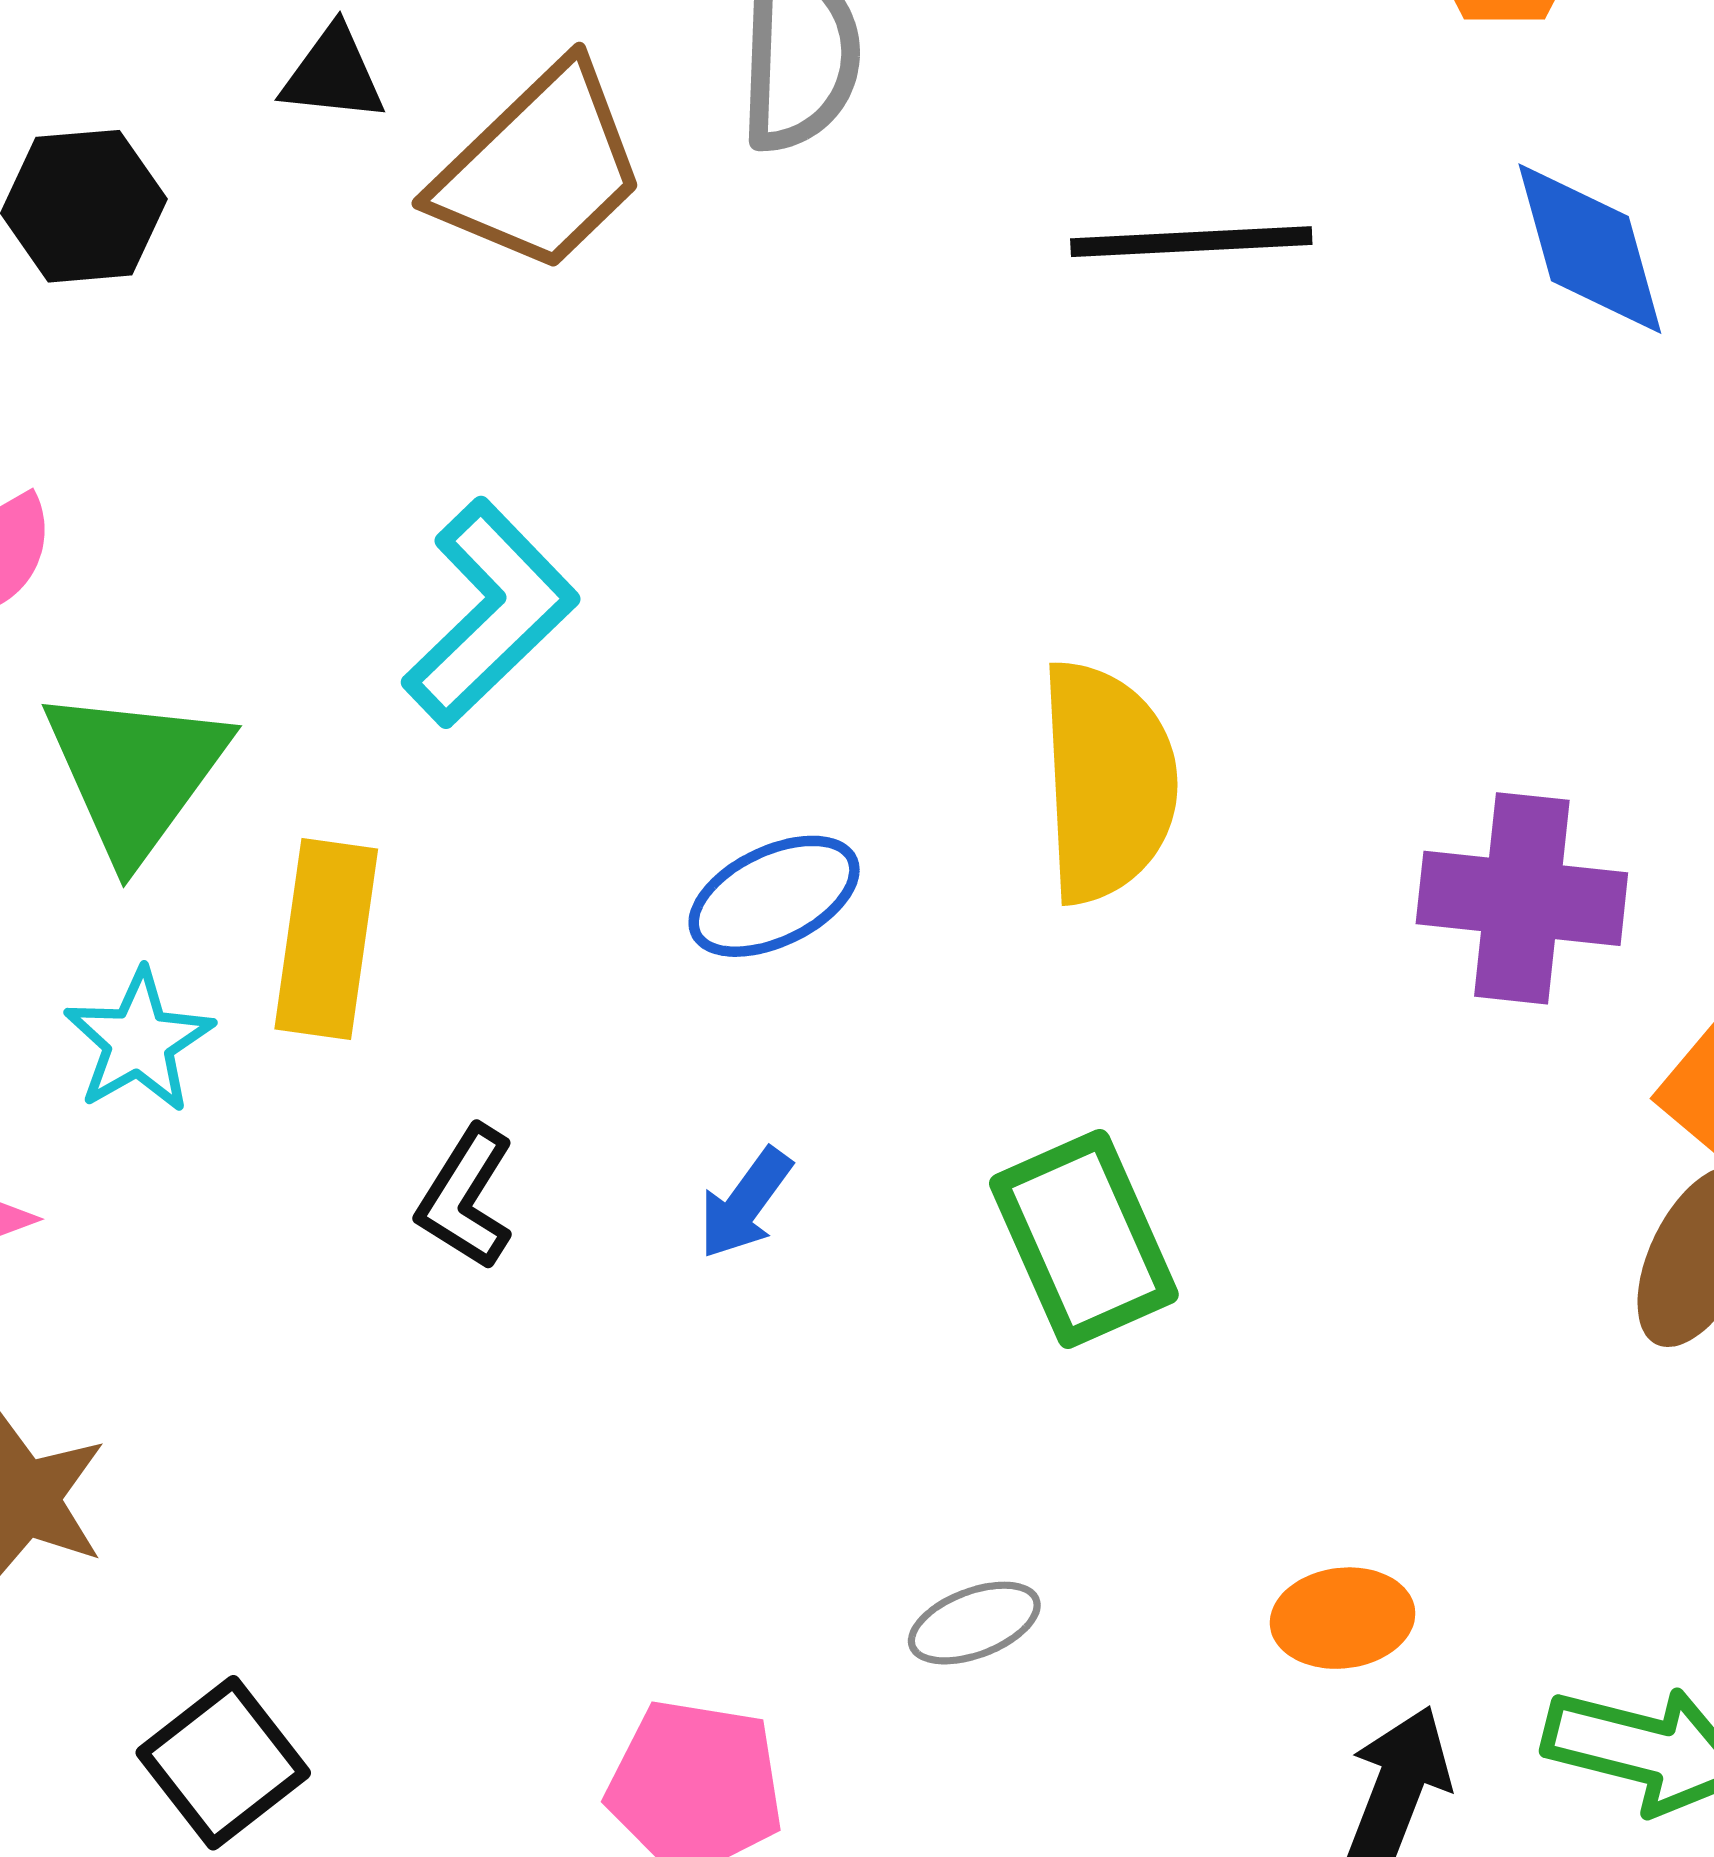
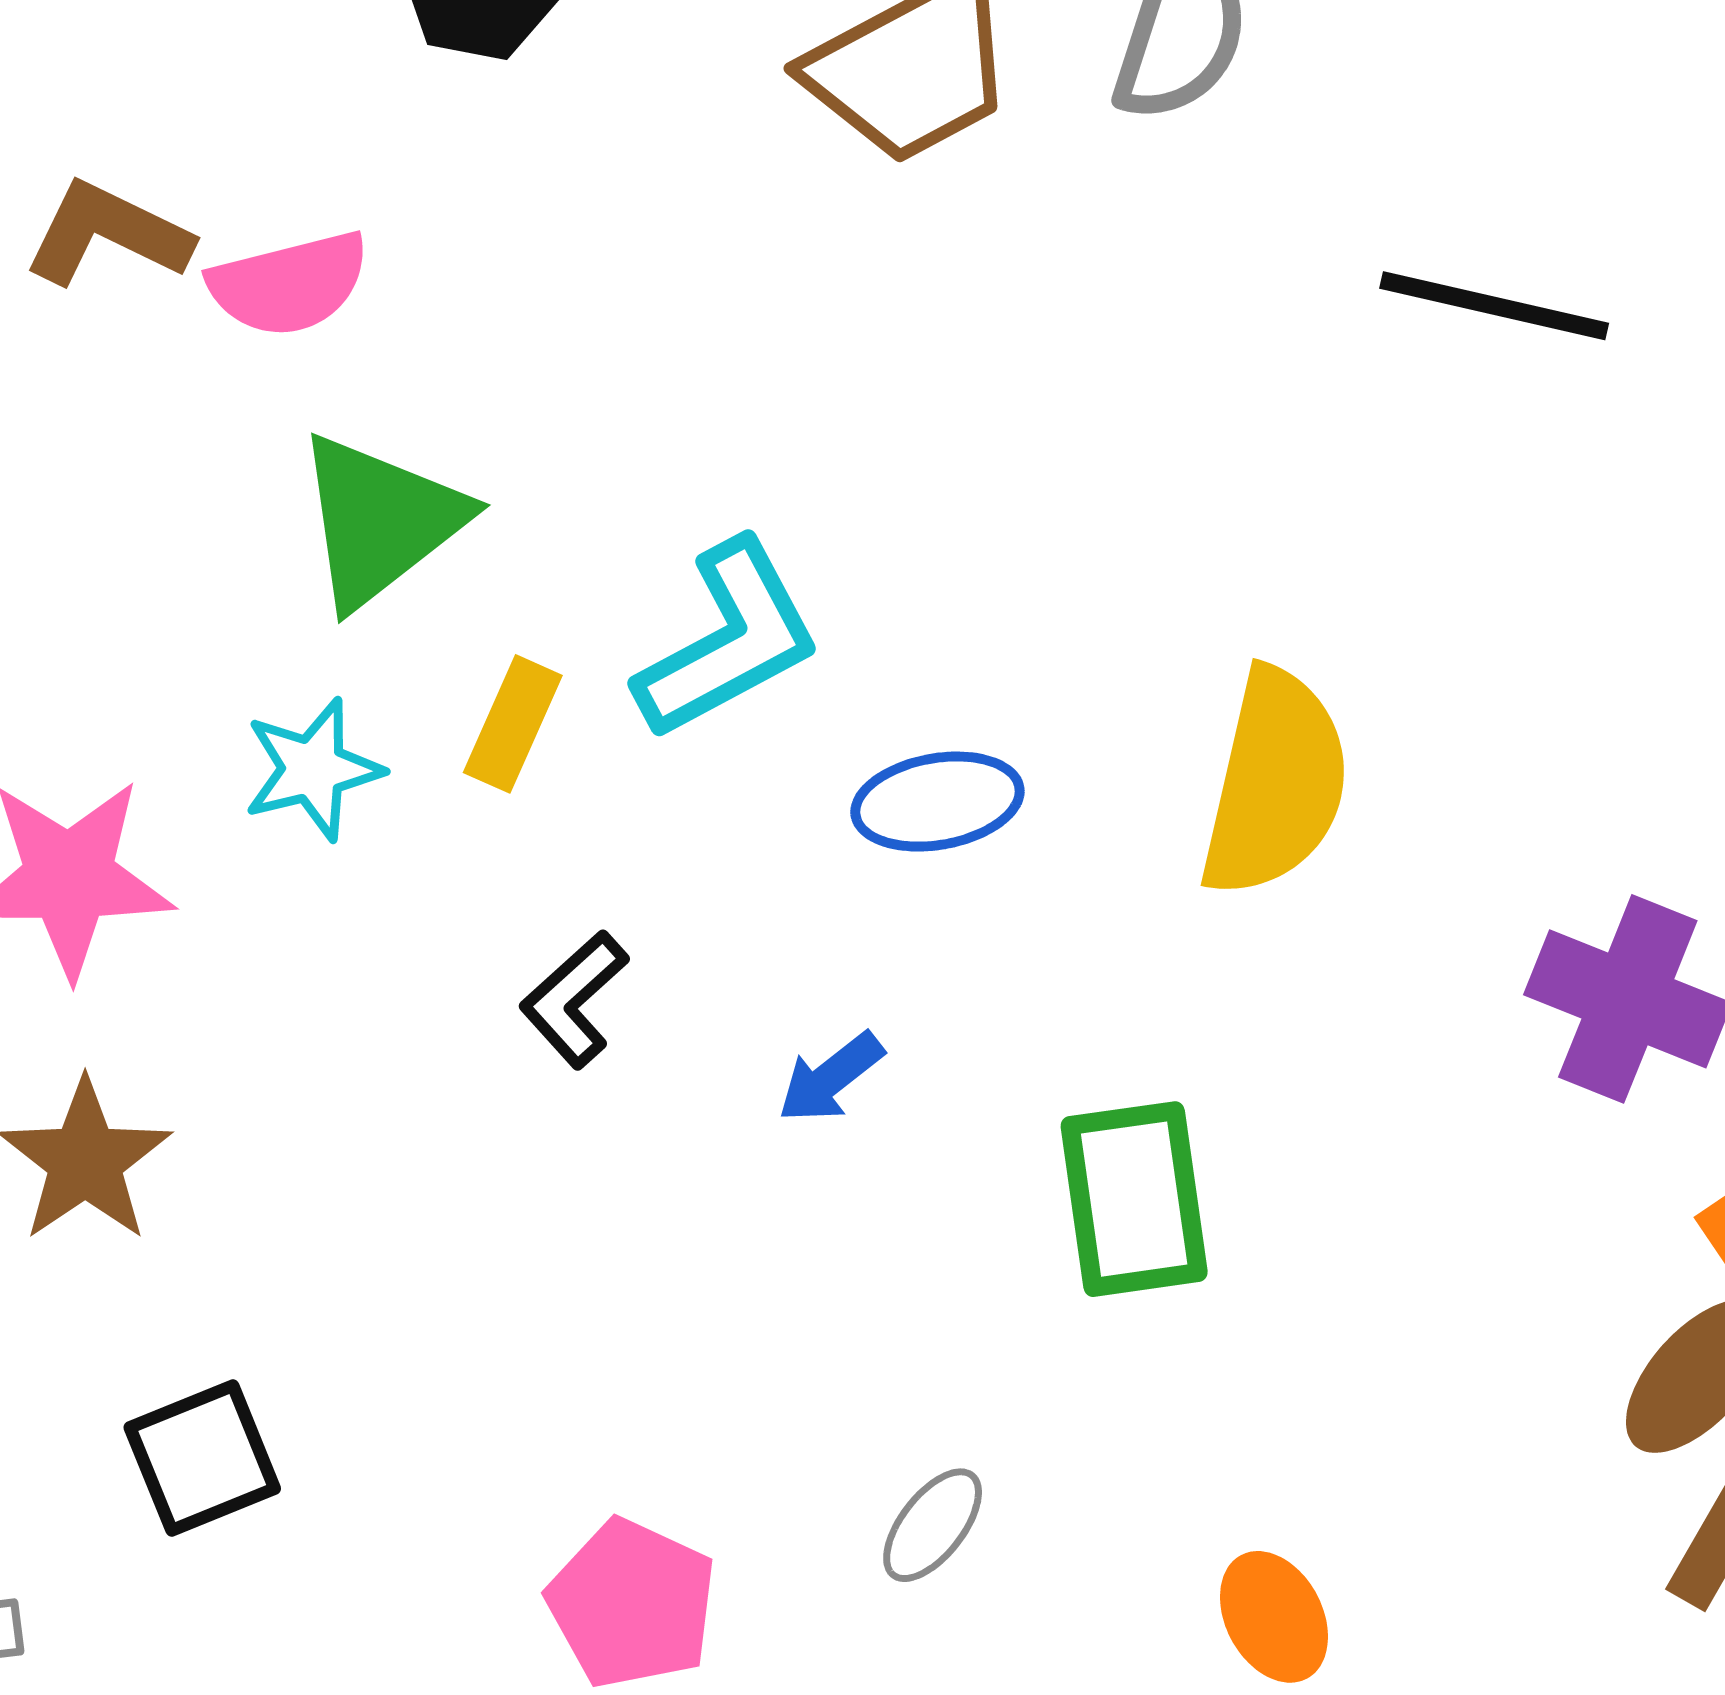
cyan L-shape: (490, 613) -> (728, 640), moved
yellow rectangle: (326, 939) -> (513, 724), size x0.7
orange ellipse: (1343, 1618) -> (1274, 1617), turned 53
gray ellipse: (974, 1623) -> (933, 1525), turned -47

